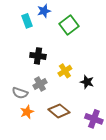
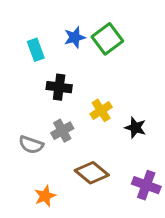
blue star: (44, 11) -> (75, 37), moved
cyan rectangle: (27, 21) -> (36, 50), moved
orange star: (27, 112) -> (45, 196), moved

